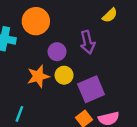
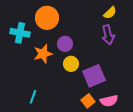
purple arrow: (88, 42) -> (108, 35), moved
orange star: (38, 76) -> (43, 54), moved

